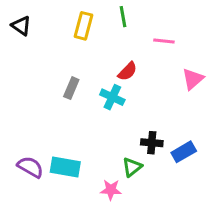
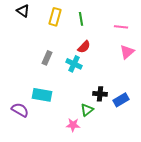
green line: (123, 17) -> (81, 19), moved
black triangle: (21, 26) -> (23, 11), moved
pink line: (164, 41) -> (121, 27), moved
cyan rectangle: (65, 167) -> (42, 95), moved

